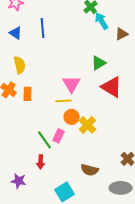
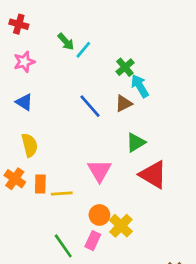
blue line: (43, 28) -> (90, 106), moved, turned -36
brown triangle: (122, 34) -> (124, 103), moved
yellow line: (64, 101) -> (62, 193), moved
pink rectangle: (59, 136) -> (93, 241), moved

